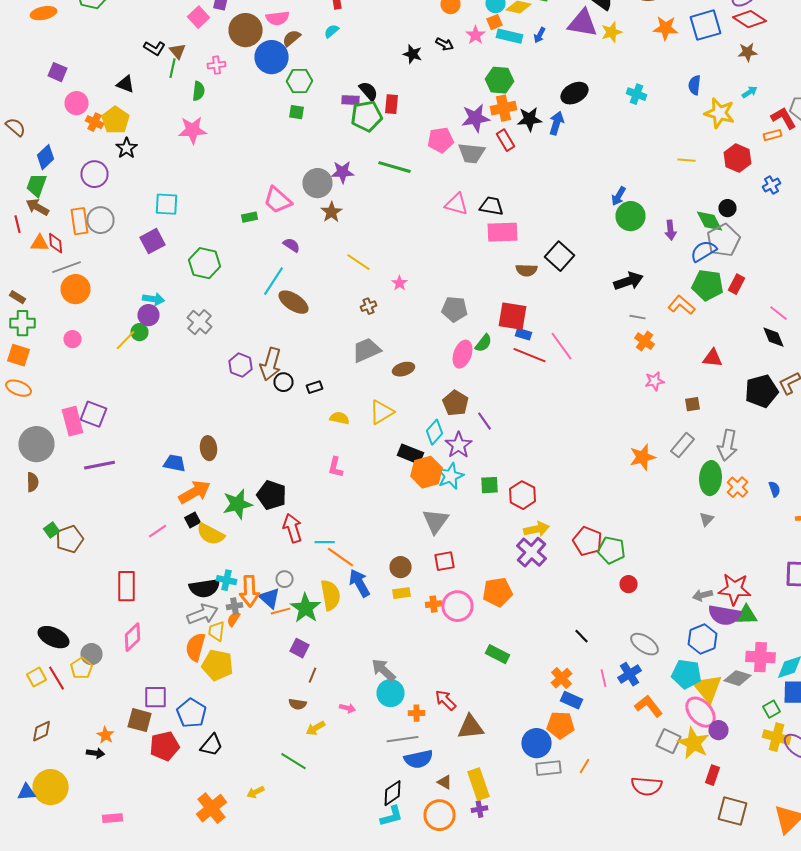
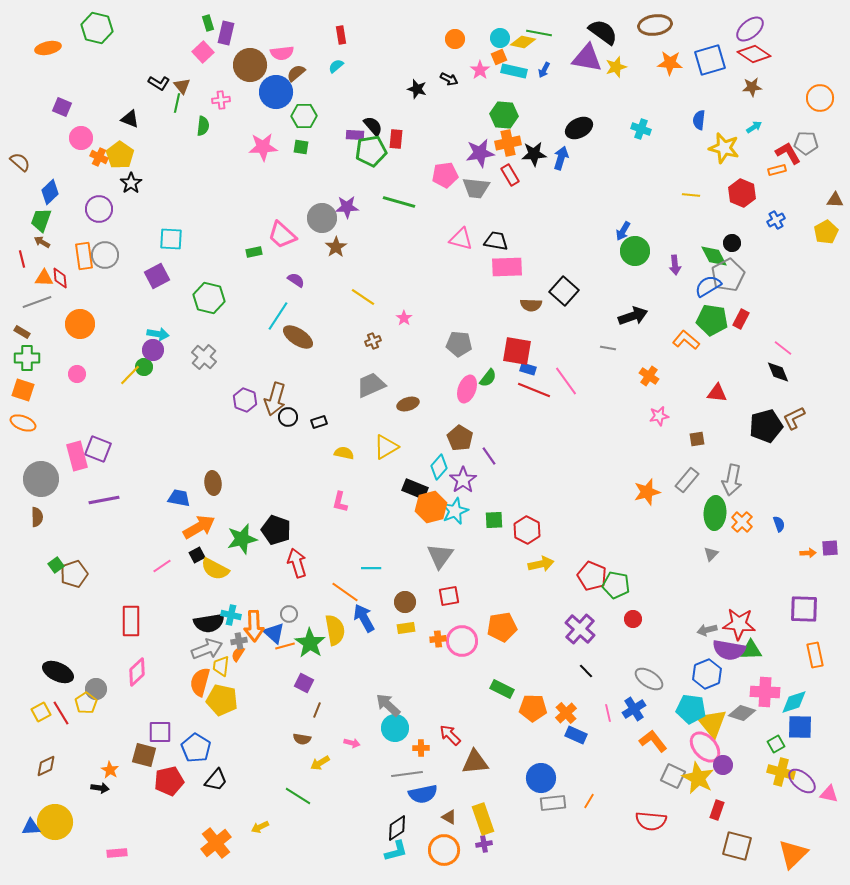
pink star: (192, 130) -> (263, 147), moved
brown arrow: (38, 207) -> (42, 242), size x0.7
gray line: (66, 267) -> (37, 302), moved
gray line: (638, 317) -> (608, 348), moved
cyan line: (324, 542) -> (371, 568), moved
purple cross: (532, 552) -> (580, 629), moved
orange pentagon: (560, 725) -> (533, 708), moved

